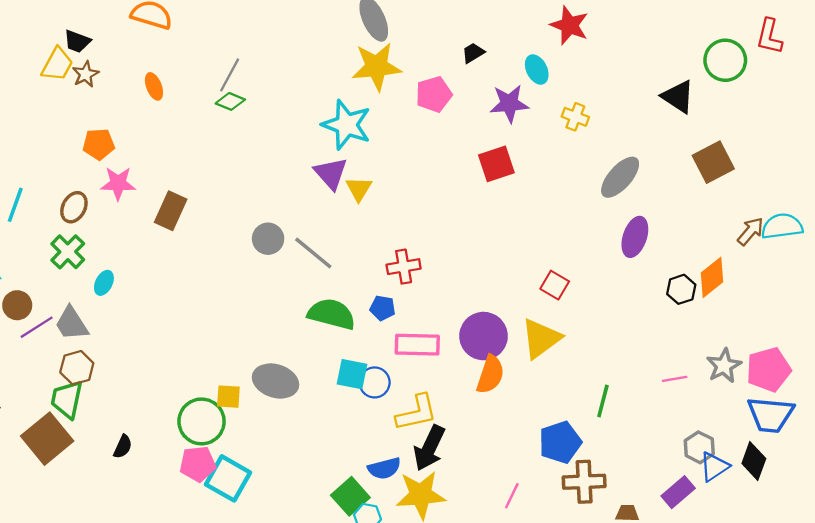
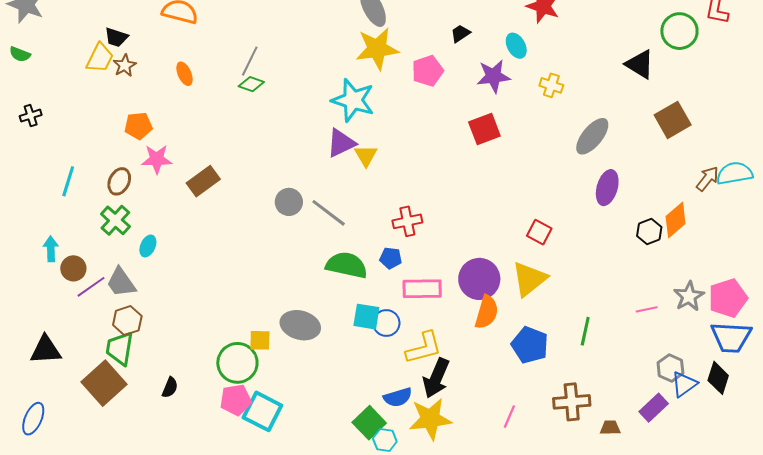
purple triangle: (331, 173) -> (341, 143), turned 48
brown rectangle: (171, 211) -> (203, 181), turned 32
blue pentagon: (560, 442) -> (530, 345), moved, turned -30

